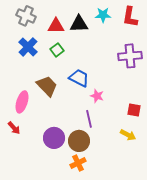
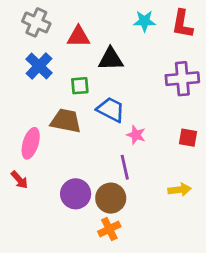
black triangle: (79, 24) -> (111, 59), moved
green square: (57, 50) -> (80, 86), moved, turned 32
brown trapezoid: (47, 86) -> (66, 121), turned -35
red square: (134, 110) -> (188, 138), moved
yellow arrow: (128, 135) -> (180, 190), turned -35

